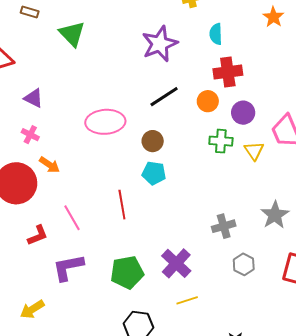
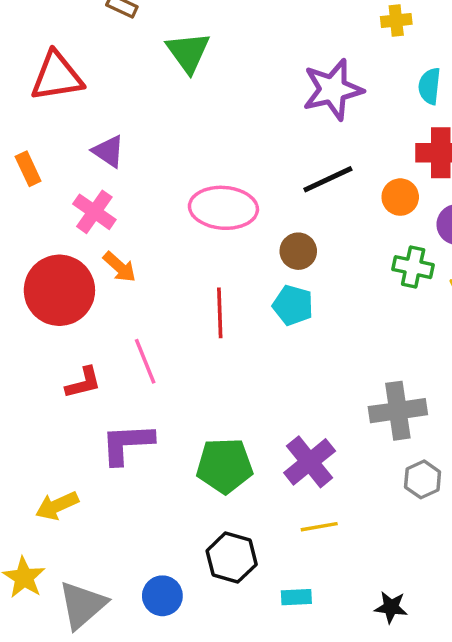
pink cross: (30, 135) -> (94, 212), size x1.4
red line: (122, 205) -> (220, 313), moved
gray cross: (224, 226) -> (398, 411), size x1.4

